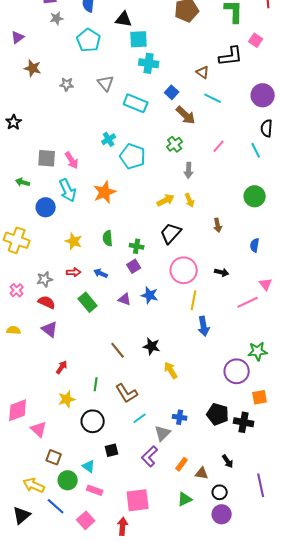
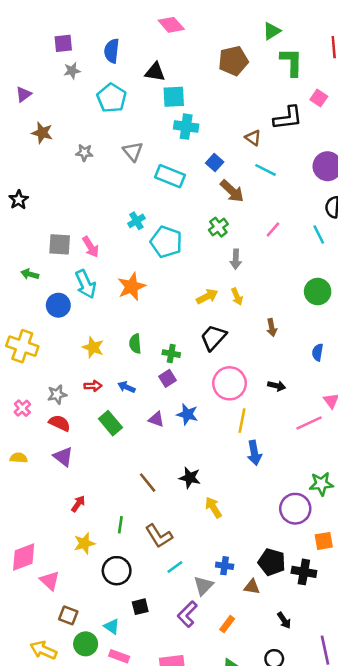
brown triangle: (202, 473) -> (252, 587), moved

